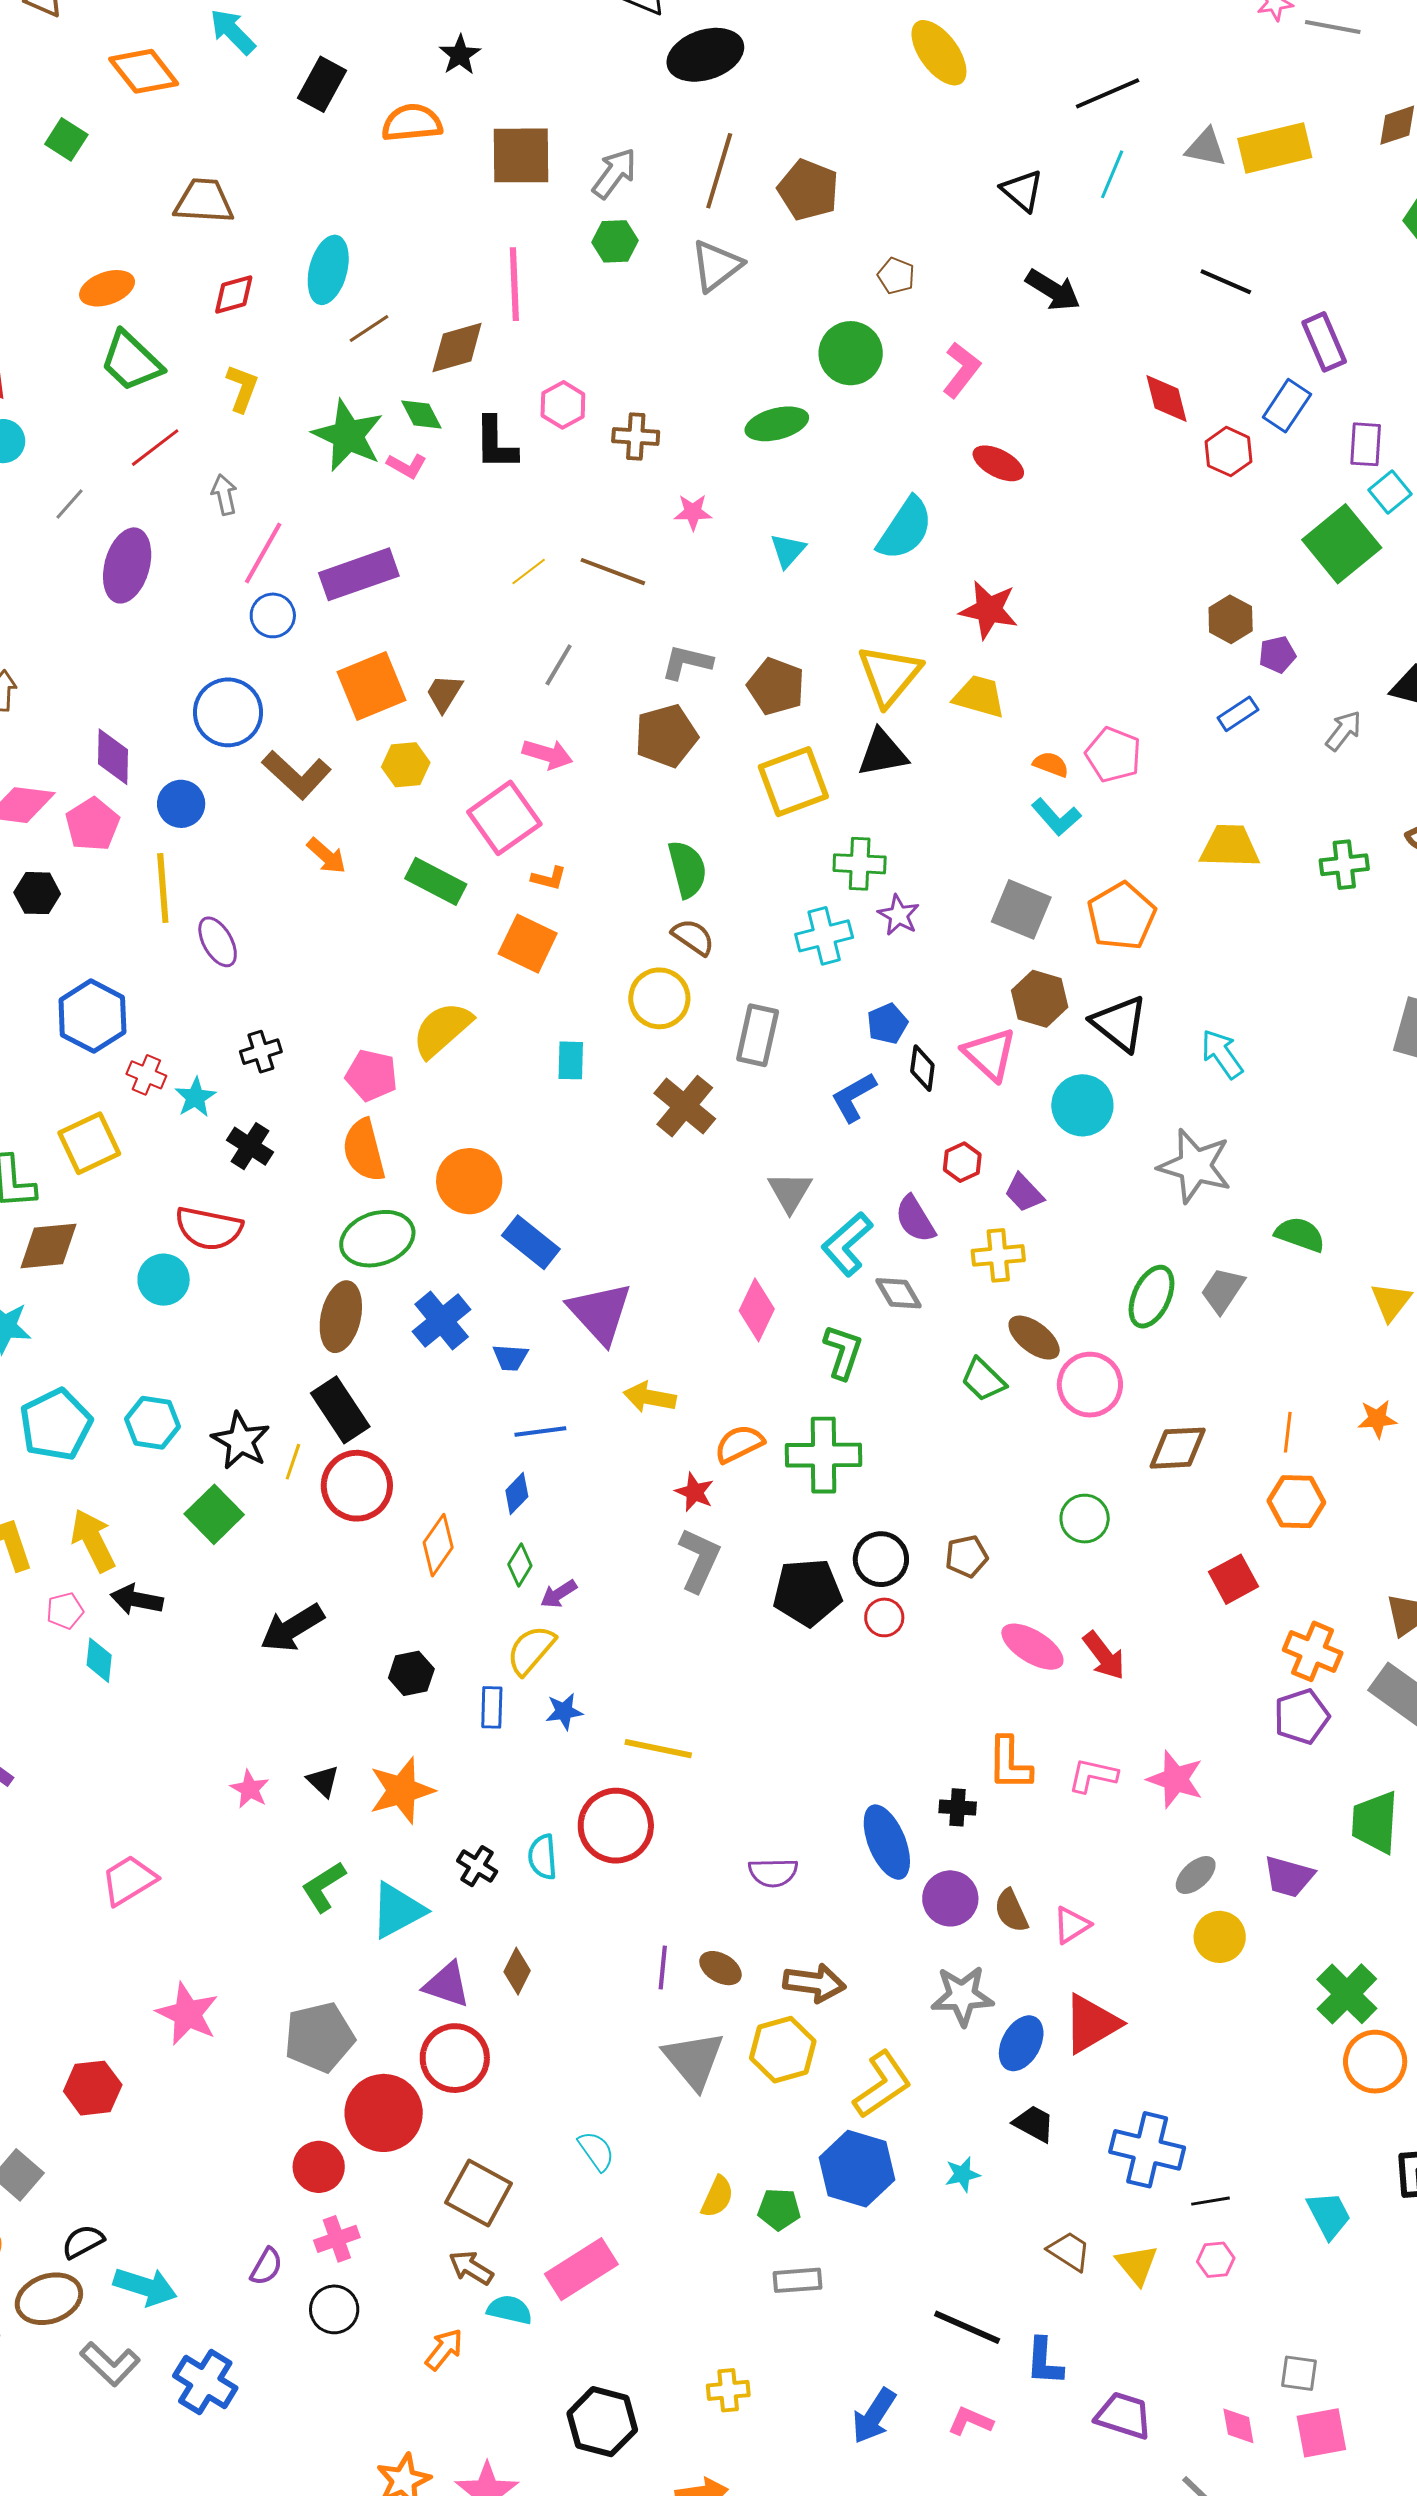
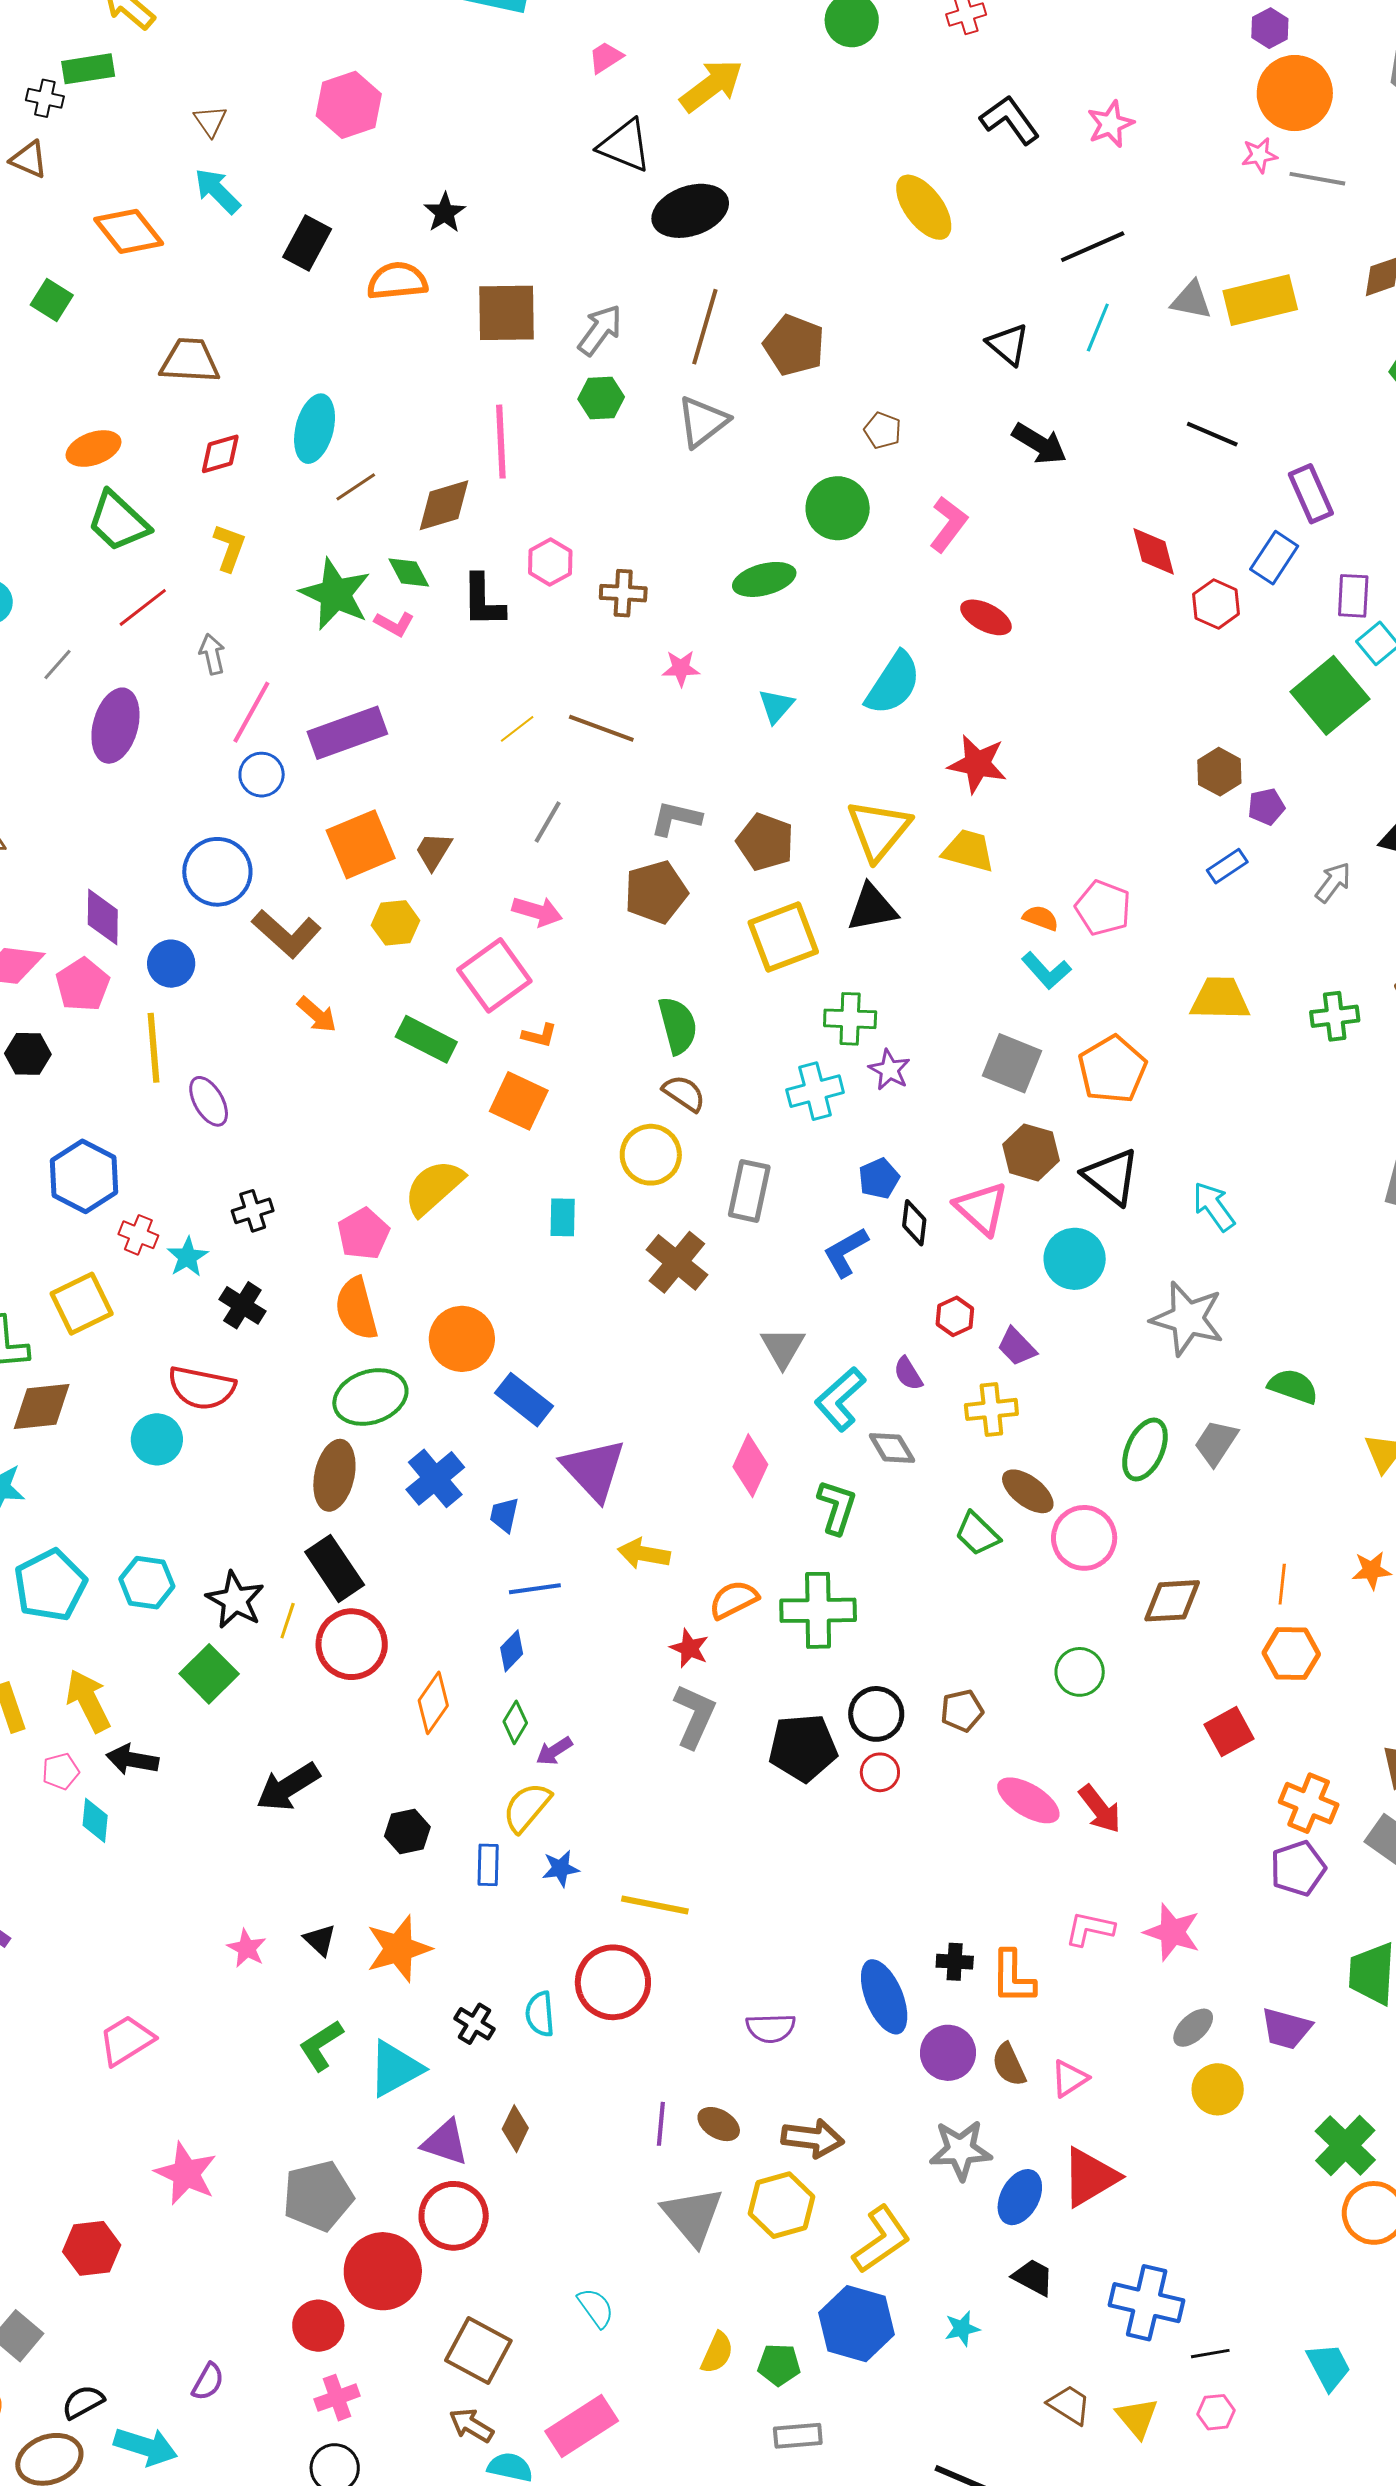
pink pentagon: (371, 1075) -> (363, 1234), turned 30
purple semicircle: (915, 1219) -> (908, 1374), size x0.7
blue trapezoid: (510, 1358) -> (504, 1515), turned 99
orange L-shape: (1010, 1763) -> (1013, 1977), moved
purple semicircle: (266, 2267) -> (208, 2382), moved

